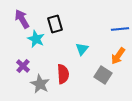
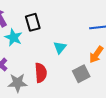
gray square: (103, 75) -> (81, 74), turned 30
gray star: (40, 84) -> (18, 83), turned -30

